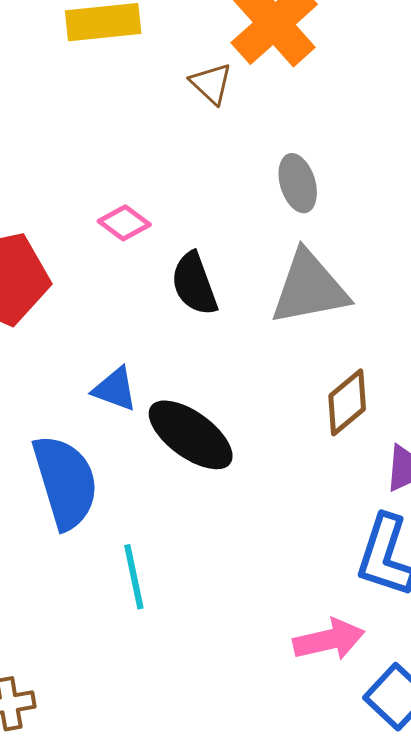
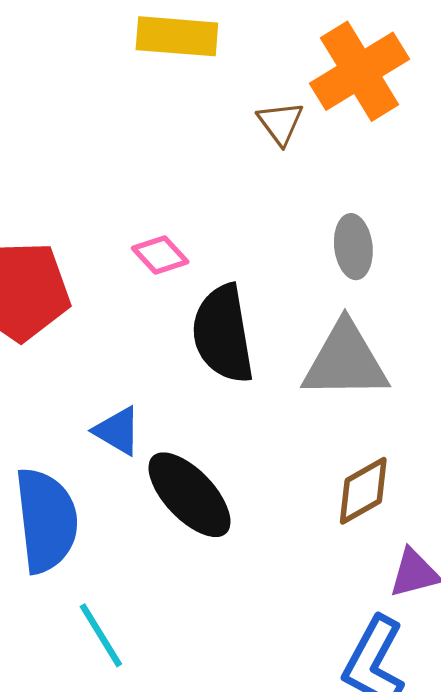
black semicircle: (194, 284) -> (223, 334), size x1.4
cyan line: (134, 577) -> (101, 635), turned -30

